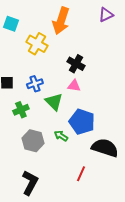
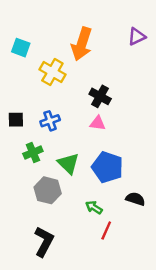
green triangle: (54, 102) -> (68, 163), moved
green arrow: (61, 136) -> (94, 207), moved
black semicircle: (105, 148) -> (135, 199), size x0.6

